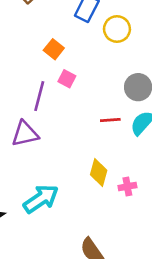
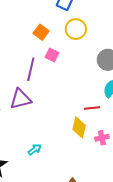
yellow circle: (117, 29) -> (76, 29), moved
red line: (110, 120) -> (92, 108), moved
cyan arrow: (41, 199) -> (35, 149), size x0.5

